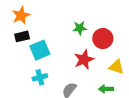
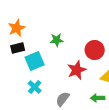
green star: (80, 28) -> (57, 40), moved
cyan cross: (40, 77) -> (35, 87), turned -32

